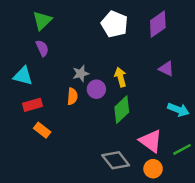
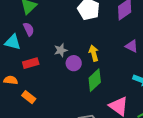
cyan triangle: (23, 76) -> (13, 42), moved
orange semicircle: (72, 96) -> (11, 80), moved, turned -88
red rectangle: (33, 105) -> (31, 63), moved

